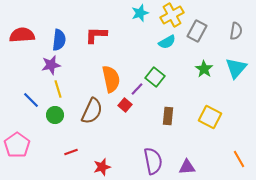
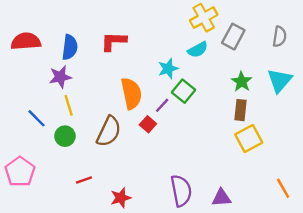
cyan star: (140, 13) -> (168, 69), moved
brown rectangle: (168, 116) -> (240, 110), moved
yellow square: (210, 117) -> (249, 139), turned 35

